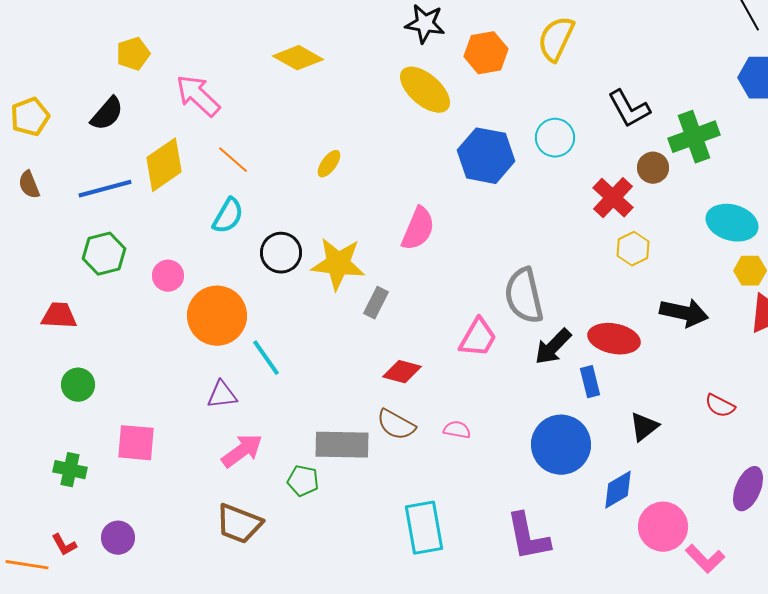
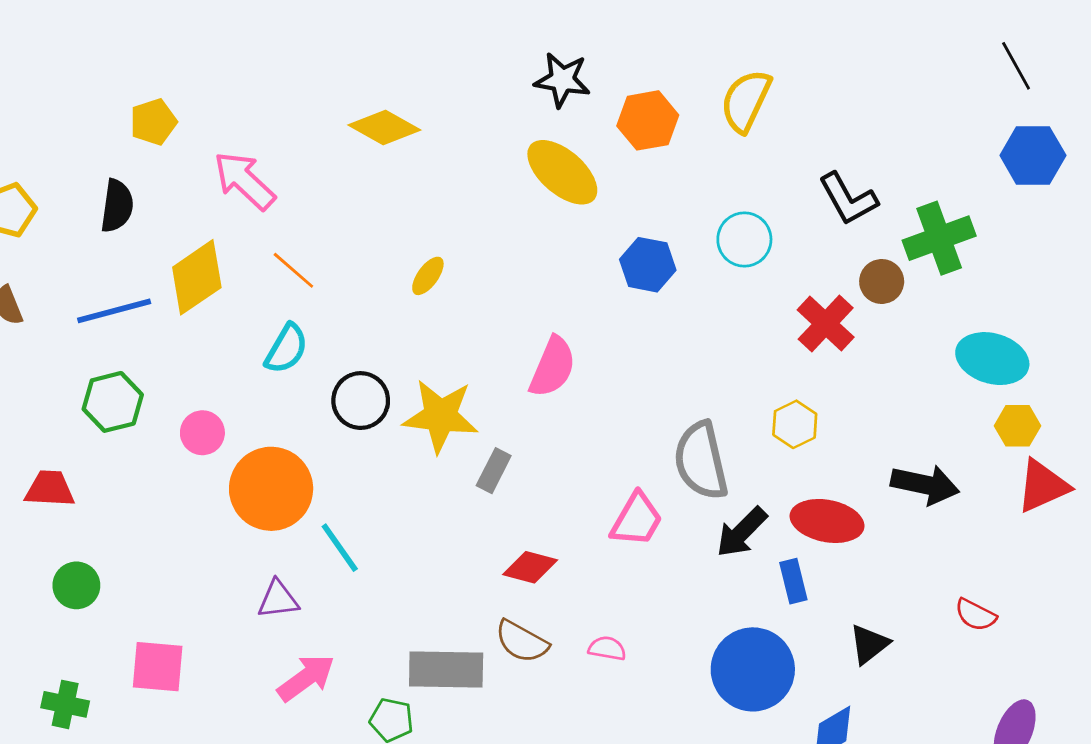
black semicircle: (107, 114) -> (117, 206), turned -33
blue hexagon: (486, 156) -> (648, 265), size x0.7
yellow hexagon: (633, 249) -> (795, 424), moved

